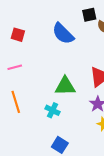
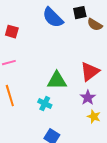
blue semicircle: (63, 34) -> (53, 18), moved

